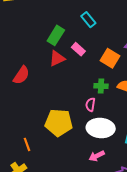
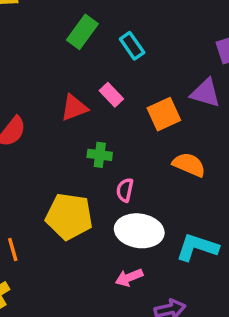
green rectangle: (56, 35) -> (82, 32), moved
orange square: (110, 58) -> (164, 114), turned 30
green cross: (101, 86) -> (100, 155), moved

